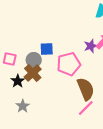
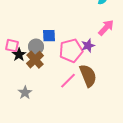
purple star: (91, 46) -> (88, 46), moved
black star: (18, 81) -> (19, 55), moved
pink line: (86, 108) -> (68, 81), moved

